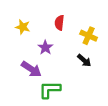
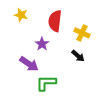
red semicircle: (59, 23) -> (55, 21), size x1.5
yellow star: (23, 27) -> (21, 15), moved

